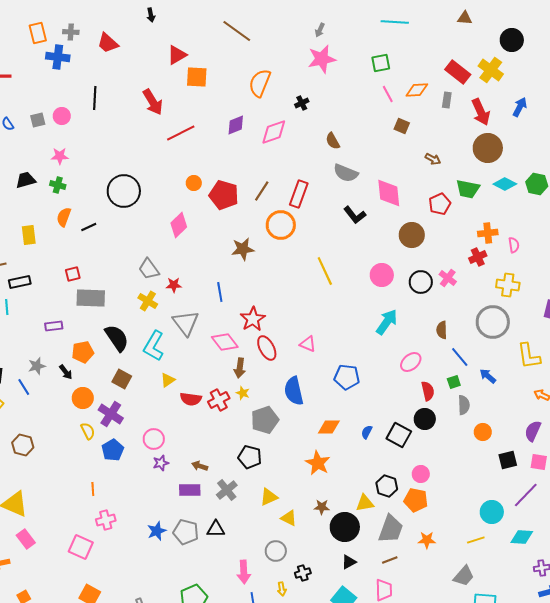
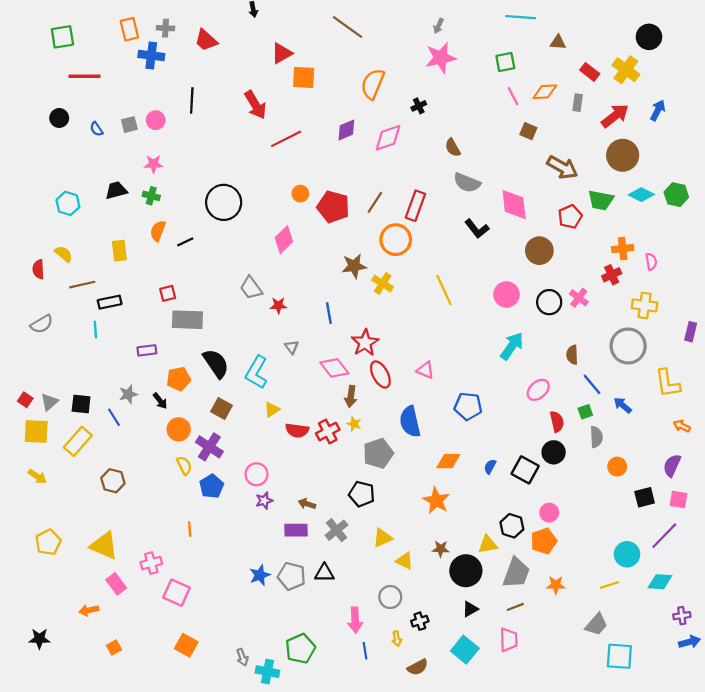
brown triangle: (465, 18) -> (558, 42), moved
red rectangle: (458, 72) -> (590, 72), size x0.7
red arrow: (481, 112) -> (615, 116), turned -104
brown arrow: (433, 159) -> (562, 167), size x1.8
yellow cross: (148, 301) -> (383, 284), moved
gray triangle: (186, 323) -> (292, 347), size x0.5
orange pentagon: (416, 500) -> (544, 541), turned -30
pink cross: (106, 520) -> (151, 563), moved

